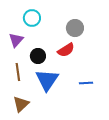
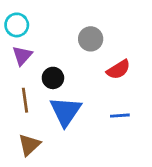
cyan circle: (32, 18) -> (17, 25), moved
gray circle: (75, 28) -> (91, 39), moved
red semicircle: (66, 50) -> (118, 70), moved

